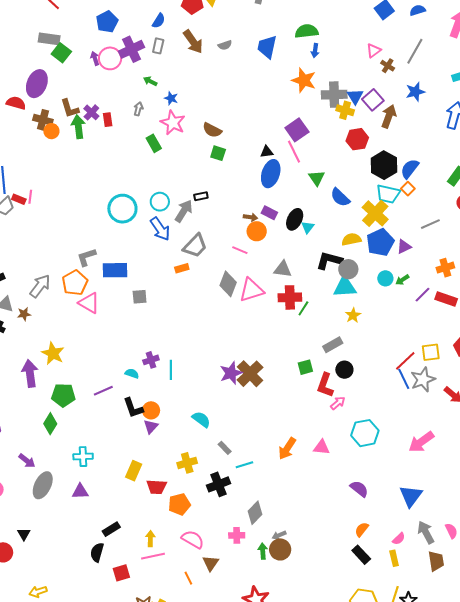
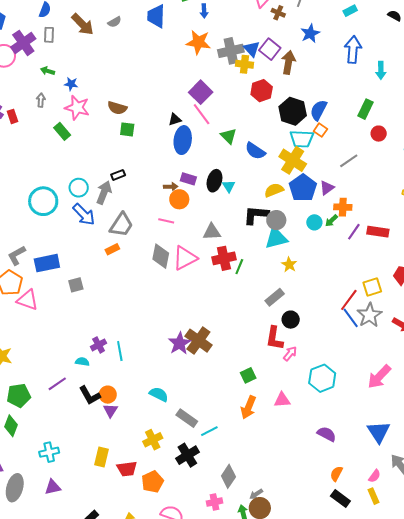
orange cross: (445, 268) -> (343, 207), moved, turned 30
green square: (305, 367) -> (248, 375), moved
gray rectangle: (225, 448) -> (187, 418), size x1.5

